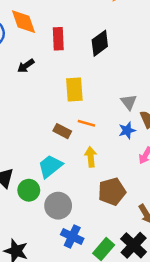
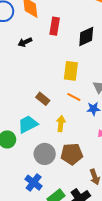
yellow rectangle: (74, 90) -> (71, 71), moved
orange line: (86, 123) -> (74, 97), moved
gray circle: (58, 206) -> (45, 154), moved

